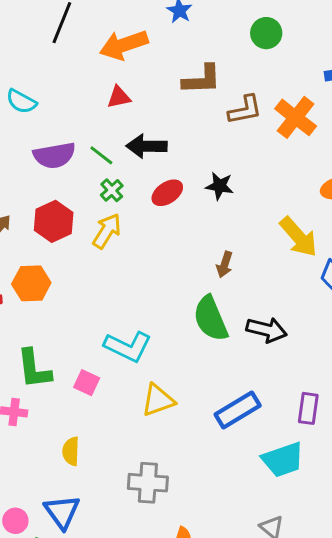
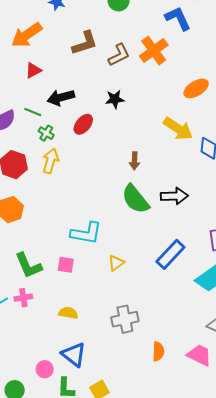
orange cross: (296, 117) -> (154, 51), turned 32
black star: (220, 186) -> (115, 99), moved
yellow triangle: (158, 400) -> (116, 263), size x0.7
yellow semicircle: (71, 451) -> (68, 313), turned 114

